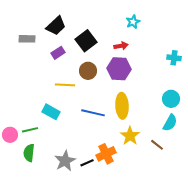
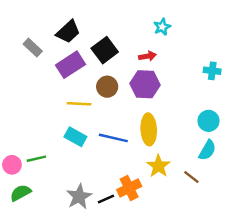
gray rectangle: (27, 39) -> (33, 48), turned 42
purple rectangle: (58, 53) -> (71, 65), size x1.6
cyan rectangle: (51, 112) -> (75, 137), moved
green semicircle: (29, 153) -> (20, 193), moved, turned 54

